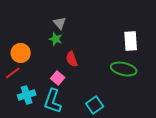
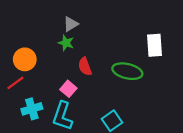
gray triangle: (60, 23) -> (71, 24), turned 40
green ellipse: (124, 69) -> (127, 71), moved

